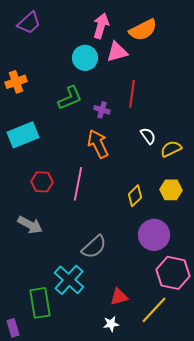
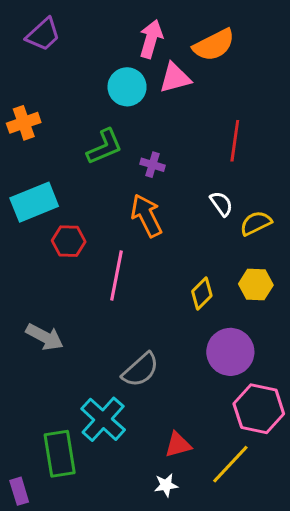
red line: (132, 94) -> (235, 141), moved
red hexagon: (42, 182) -> (69, 241), moved

